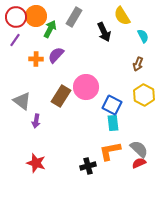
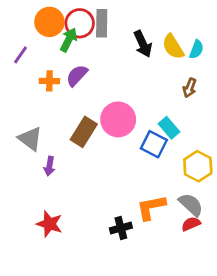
yellow semicircle: (122, 16) -> (173, 47), moved
red circle: (16, 17) -> (80, 23), moved
gray rectangle: (74, 17) -> (102, 23), turned -30
cyan semicircle: (143, 36) -> (196, 49), turned 48
yellow hexagon: (144, 95) -> (198, 166), moved
cyan rectangle: (113, 123) -> (169, 128), moved, turned -35

